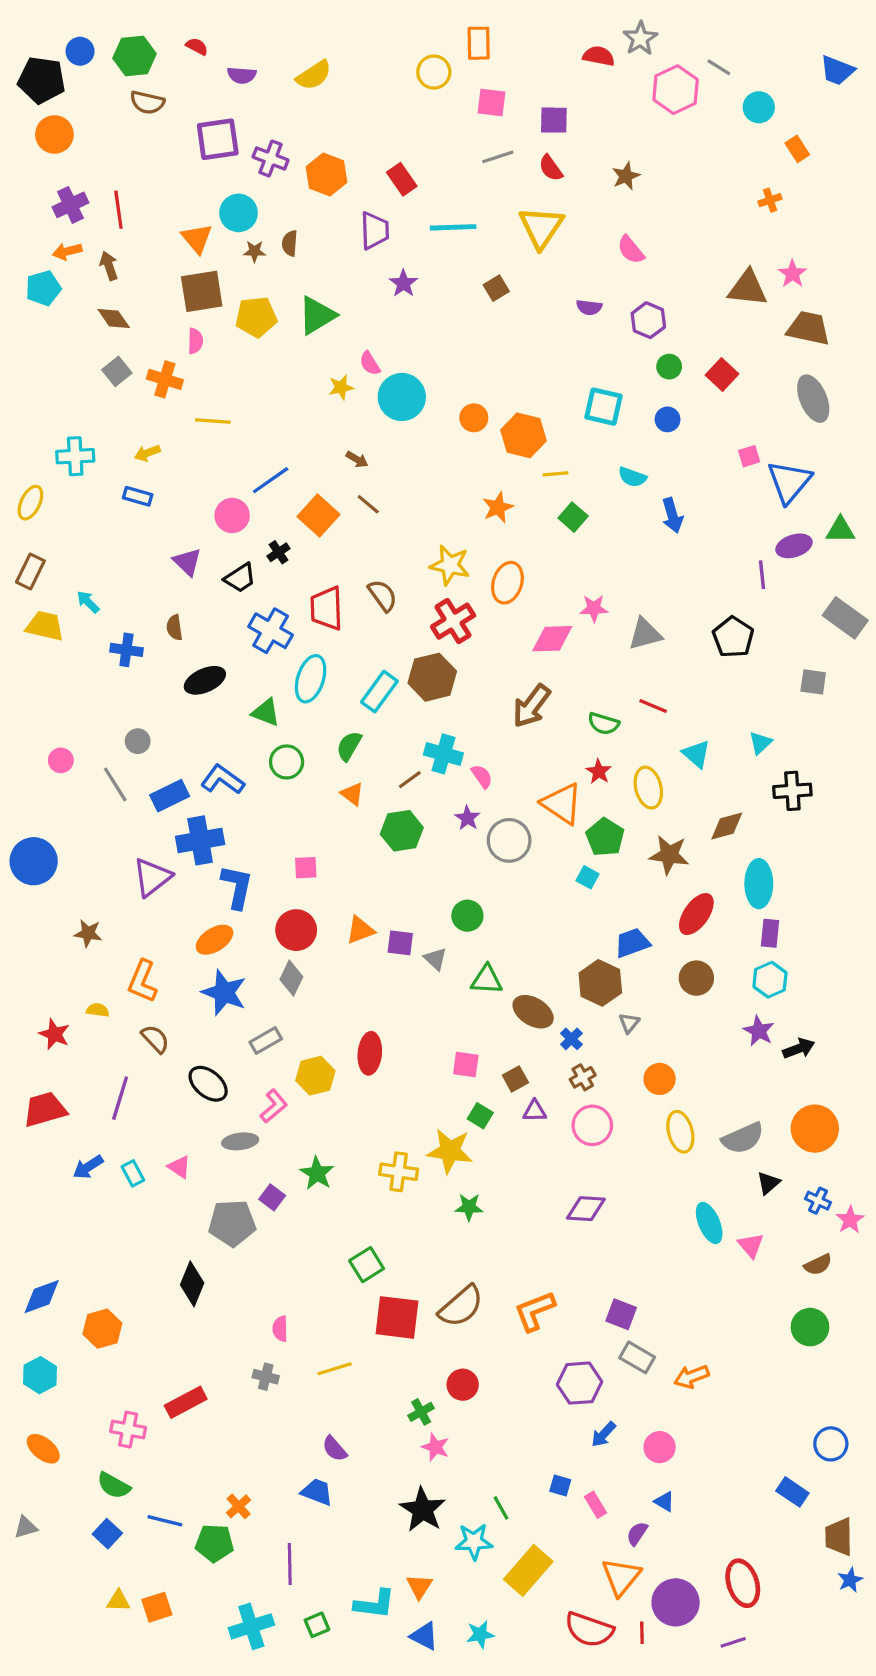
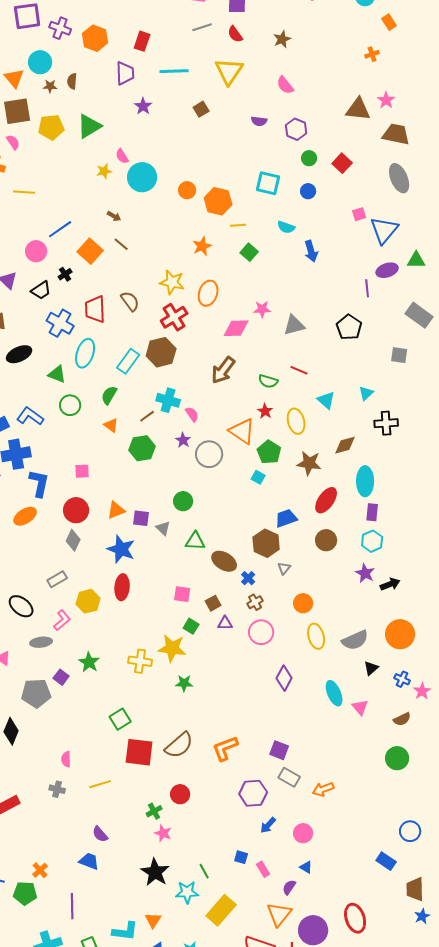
red rectangle: (402, 179) -> (142, 41), turned 54
pink semicircle: (195, 341) -> (13, 142), turned -35
blue star: (224, 992) -> (121, 549), moved
purple diamond: (586, 1209) -> (284, 678), moved, turned -65

